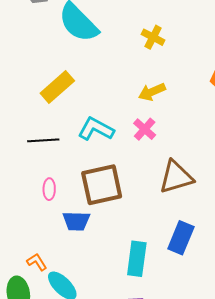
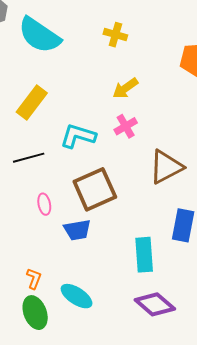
pink cross: (145, 129) -> (126, 126), turned 30
orange L-shape: (37, 262) -> (34, 279), moved, turned 65

